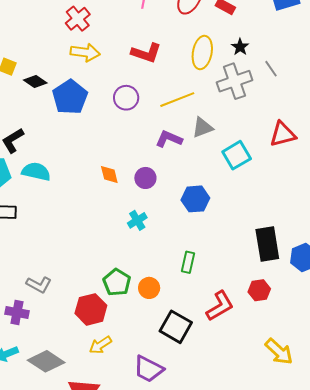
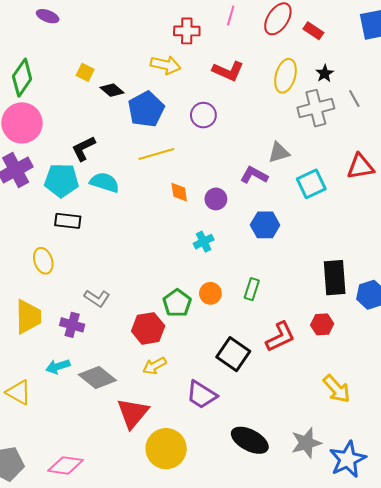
red cross: (78, 19) -> (187, 31), moved, turned 35
yellow line: (177, 100) -> (156, 154), moved
purple L-shape: (169, 139) -> (254, 175), moved
orange circle: (149, 288) -> (210, 293), moved

